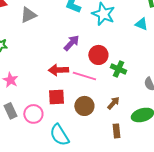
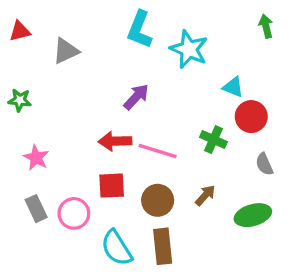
cyan triangle: (141, 24) -> (233, 87), moved
red circle: (98, 55) -> (251, 117), moved
brown rectangle: (116, 131) -> (163, 246), moved, size x1.5

